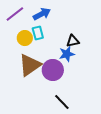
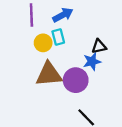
purple line: (15, 14) -> (31, 15), turned -54
brown triangle: (30, 65) -> (49, 74), turned 30

